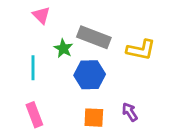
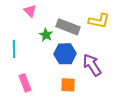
yellow L-shape: (141, 50) -> (99, 21), moved
cyan line: (33, 68) -> (14, 49), moved
purple arrow: (130, 112) -> (92, 65), moved, size x1.6

